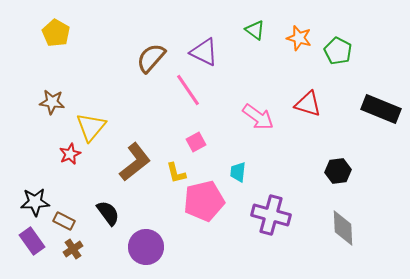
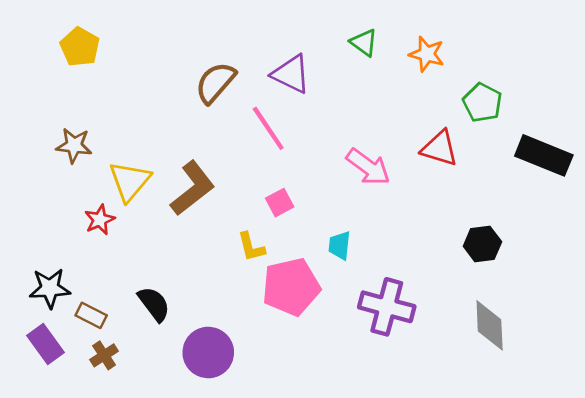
green pentagon: (338, 51) -> (482, 103), moved
brown L-shape: (135, 162) -> (193, 188), moved

